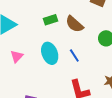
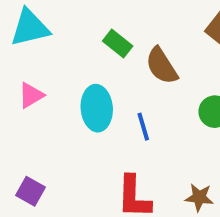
green rectangle: (51, 20) -> (118, 44), turned 40

